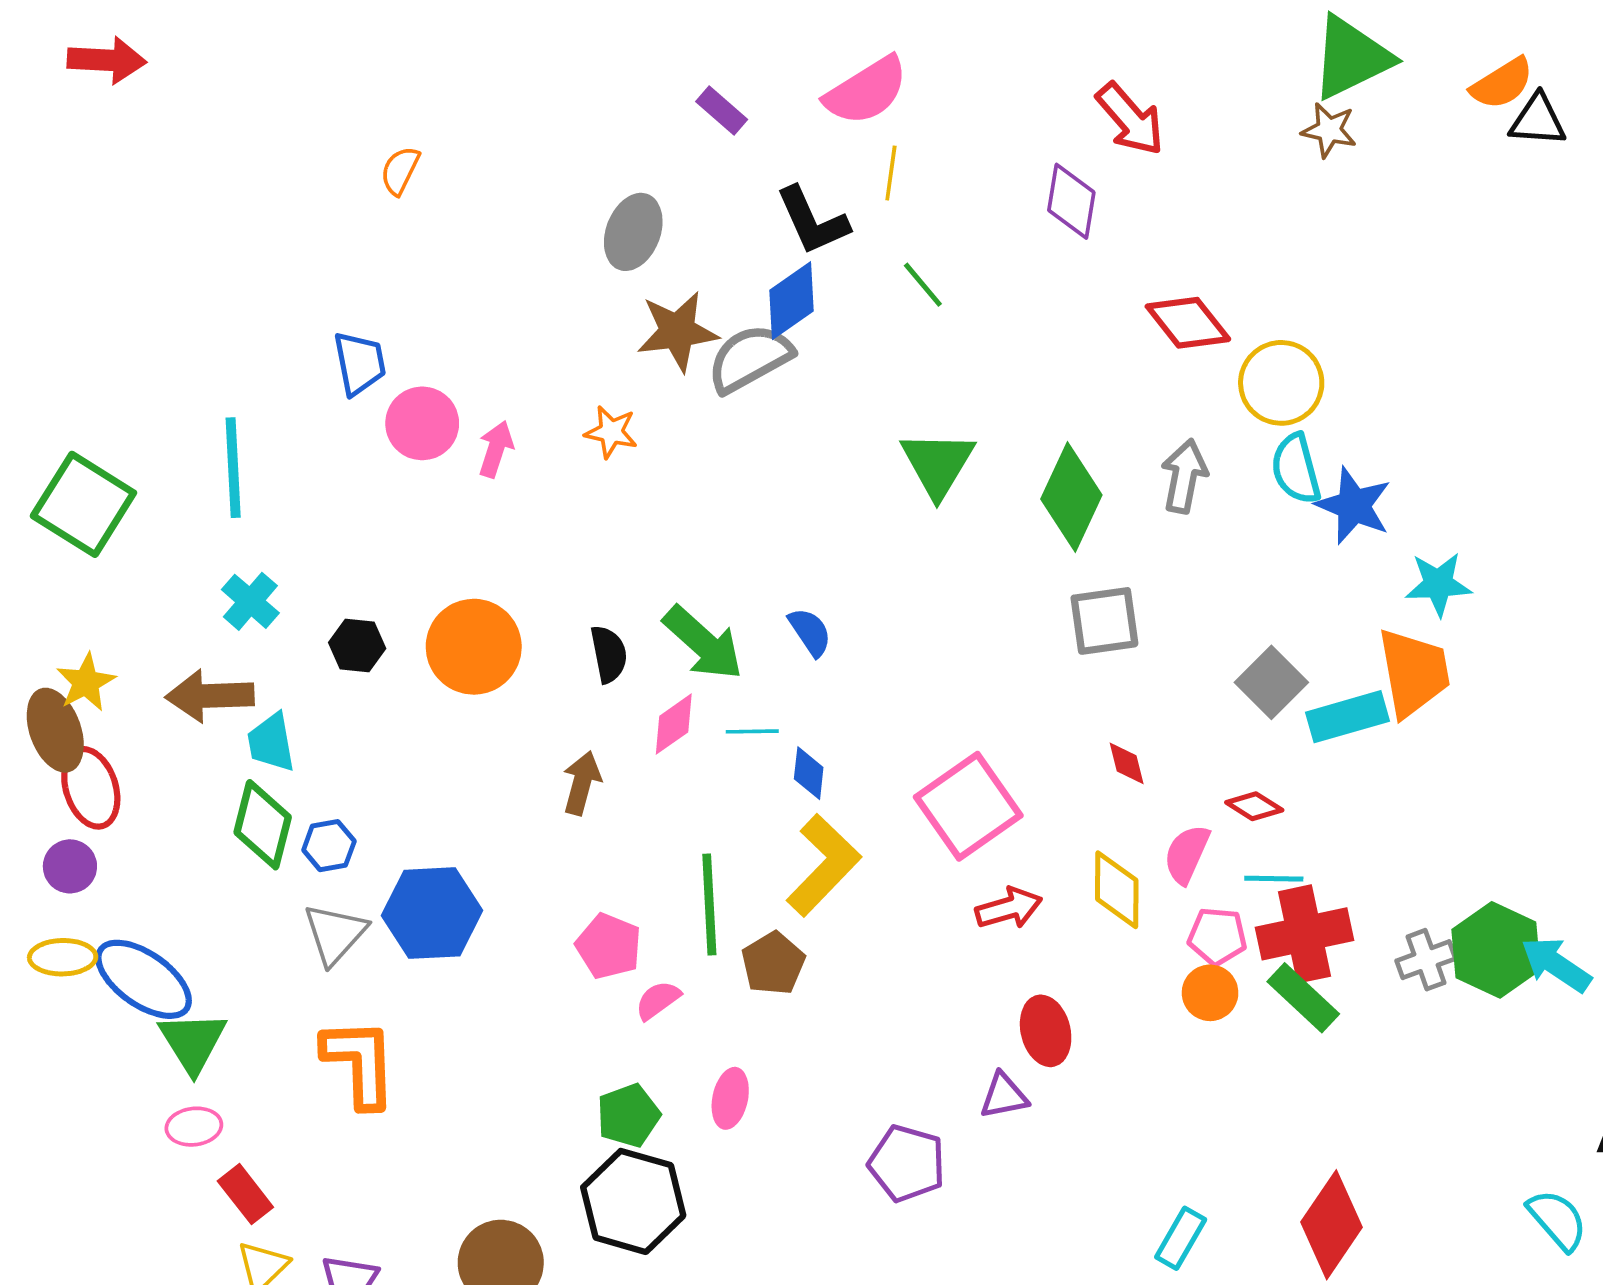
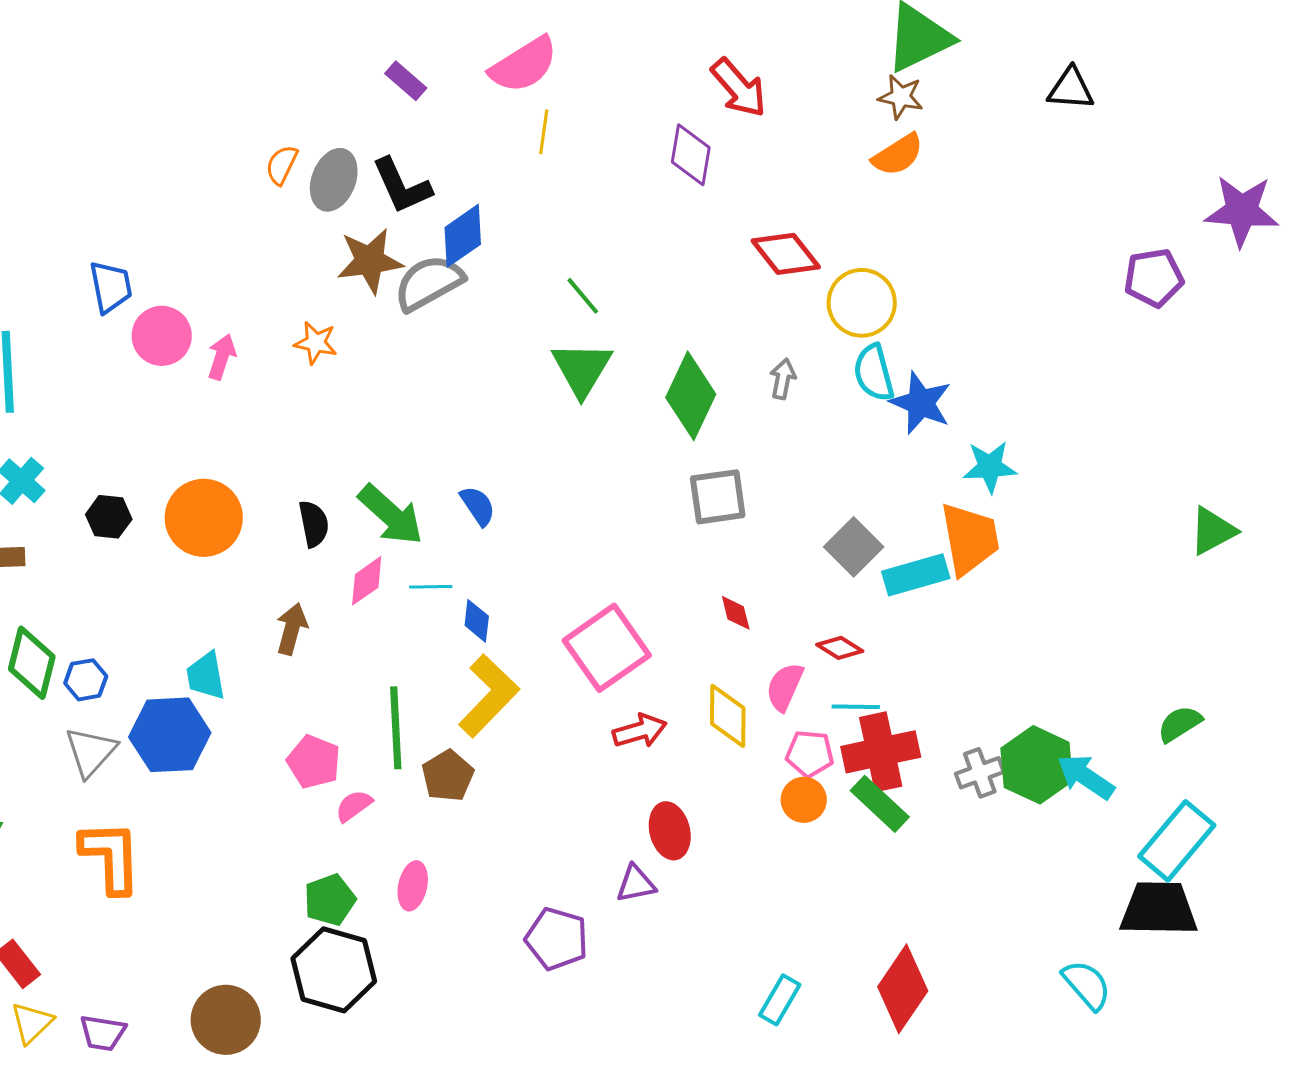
orange semicircle: (1502, 83) -> (898, 155), moved
orange semicircle: (400, 171) -> (282, 165), moved
black L-shape: (812, 221) -> (402, 186), moved
green line: (923, 285) -> (583, 296), moved
gray arrow: (1184, 476) -> (783, 379), size x0.7
cyan trapezoid: (271, 742) -> (206, 676), moved

